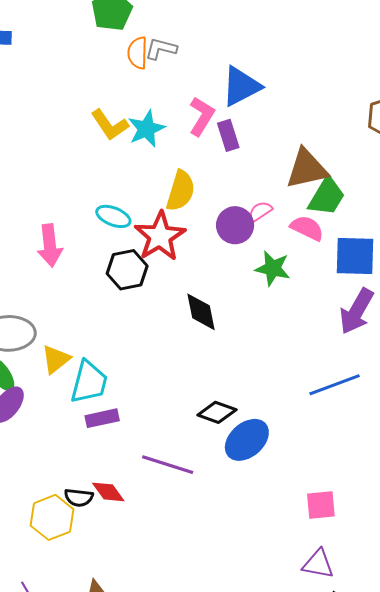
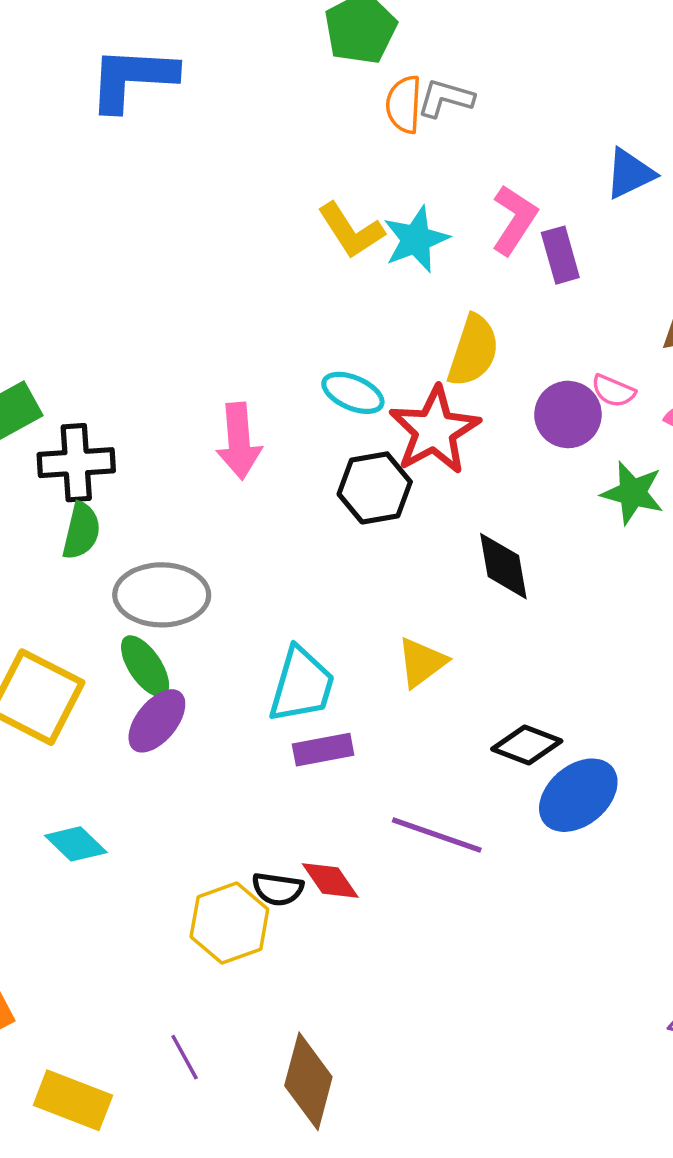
blue triangle: (241, 86) -> (630, 174), moved, size x0.7
pink semicircle: (260, 211) -> (613, 391), turned -125
yellow triangle: (56, 359) -> (422, 662), moved

